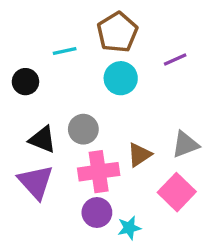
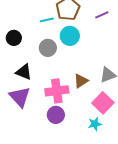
cyan line: (65, 51) -> (47, 20), moved
purple line: (175, 60) -> (102, 15), moved
gray circle: (83, 129) -> (48, 48), moved
cyan star: (129, 228) -> (95, 124), moved

